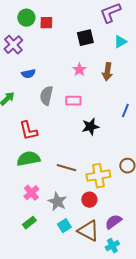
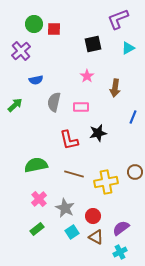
brown arrow: (107, 72) -> (115, 88), moved
red L-shape: (28, 131) -> (69, 140), moved
red circle: (89, 200) -> (93, 216), moved
brown triangle: (88, 231) -> (96, 237), size x0.7

